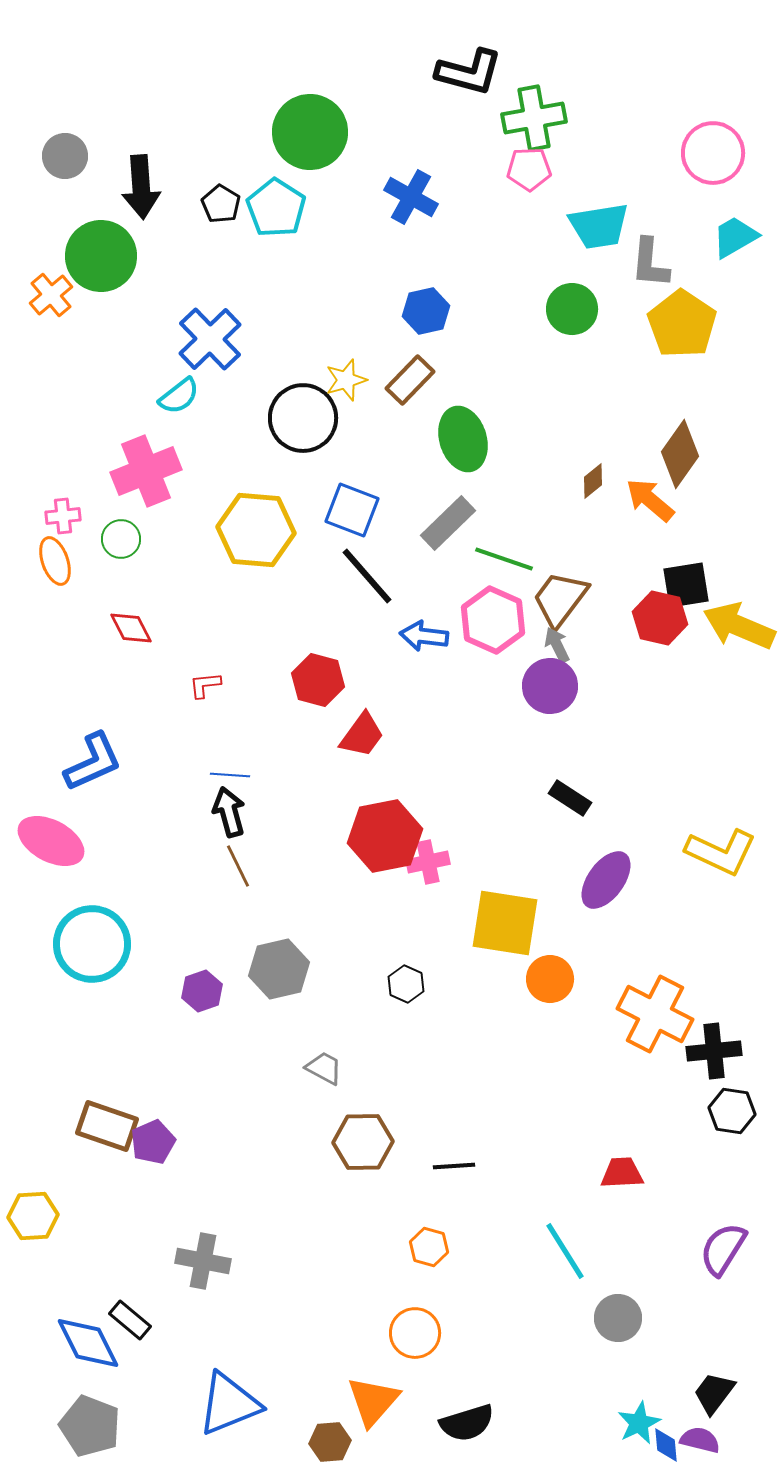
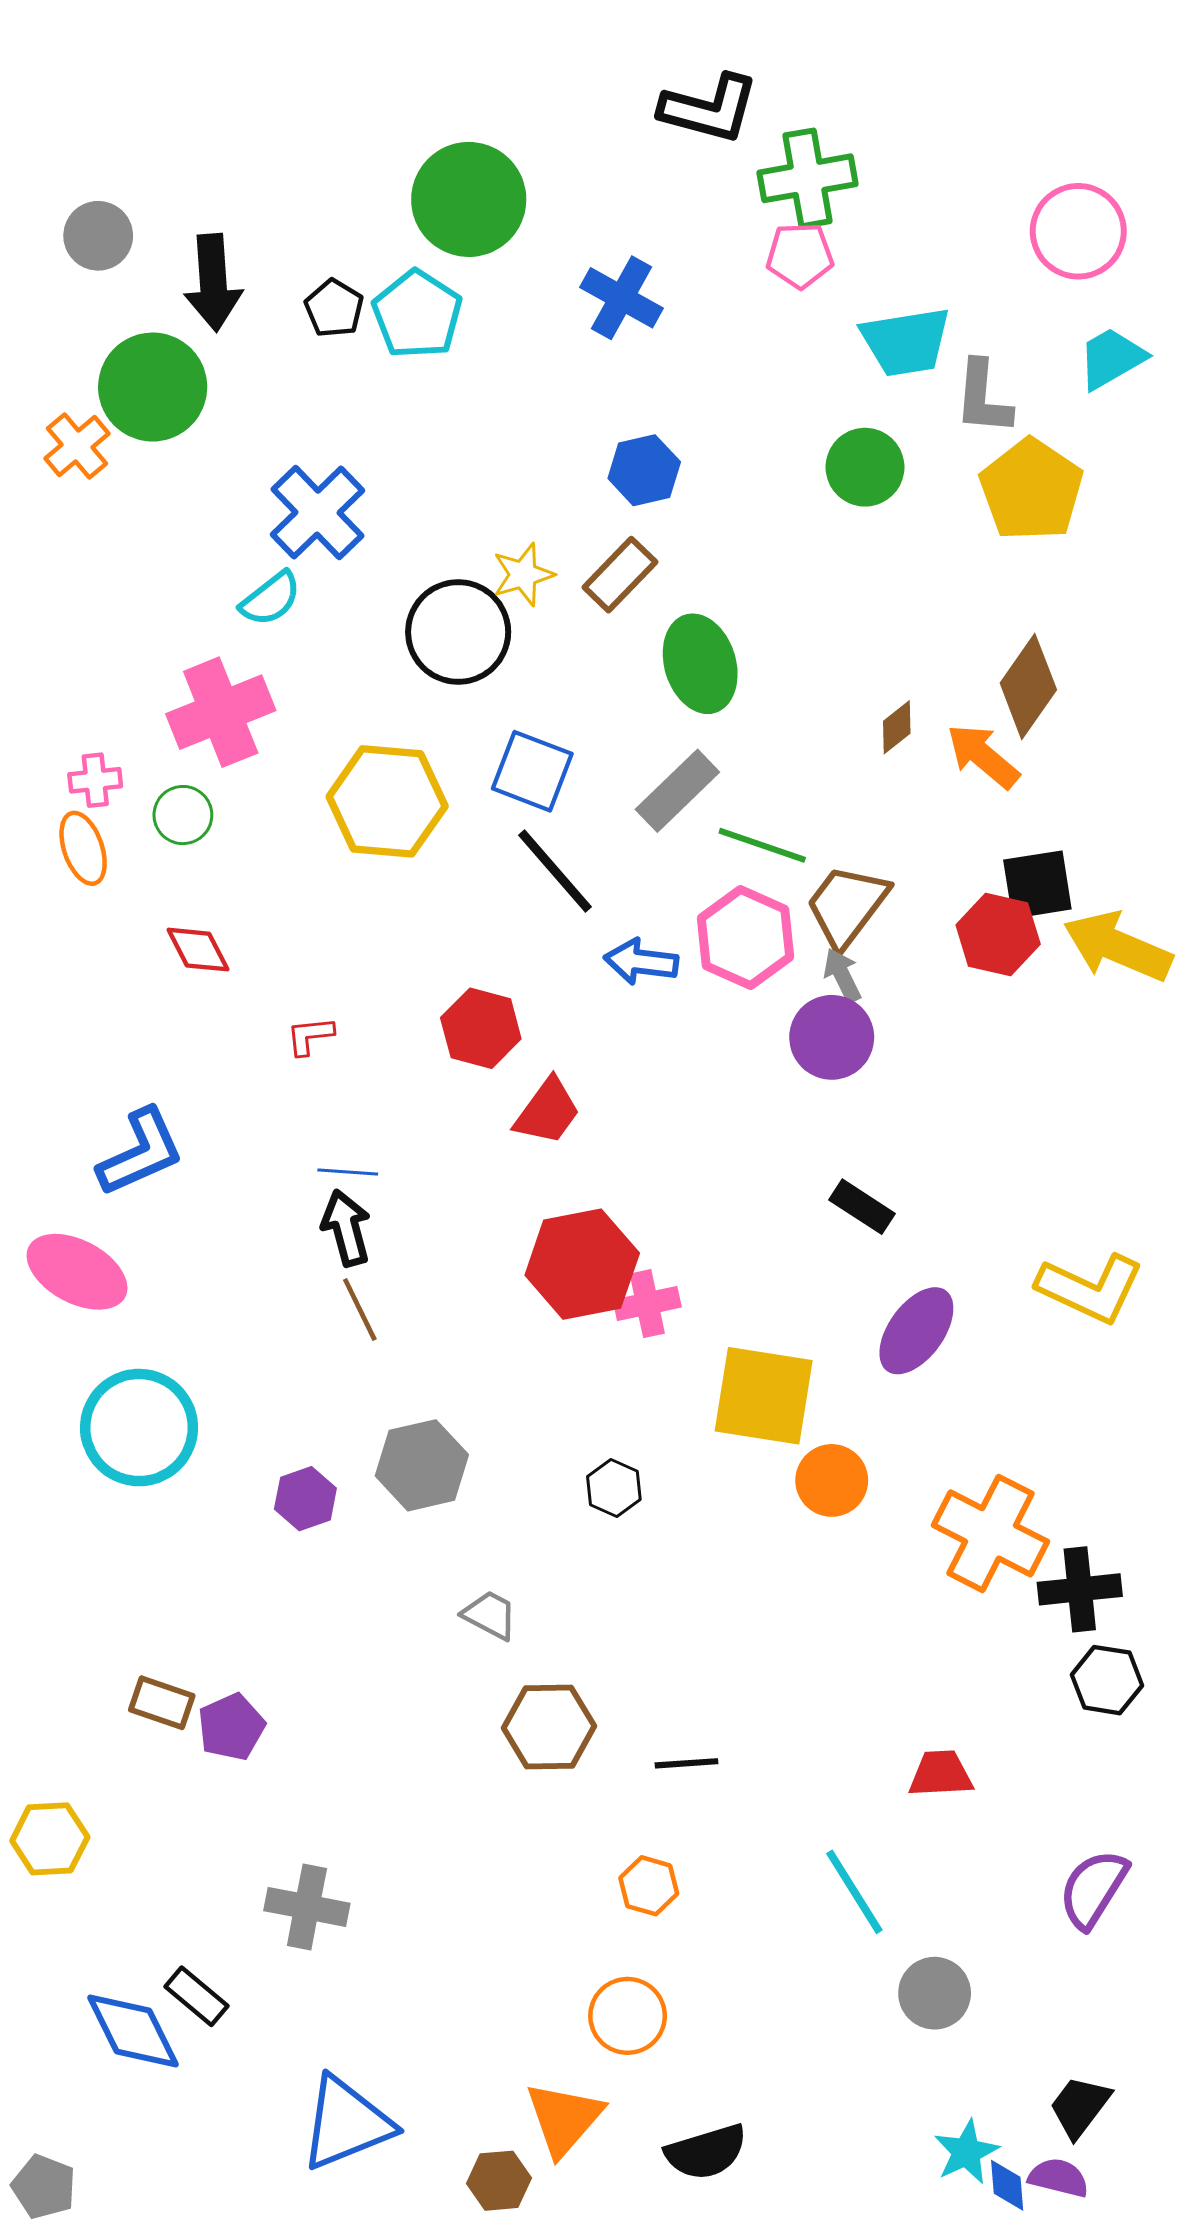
brown rectangle: (107, 1126) -> (162, 1703), size x0.7
gray pentagon: (90, 1426) -> (44, 2187), moved, size x0.7

